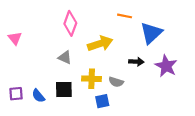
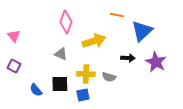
purple square: (16, 94) -> (14, 66), moved, turned 32
blue square: (102, 101) -> (83, 95), moved

